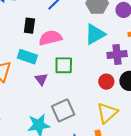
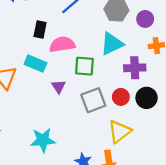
green square: (64, 65) -> (84, 66), moved
purple triangle: (41, 79) -> (59, 87), moved
gray square: (63, 110) -> (93, 100), moved

